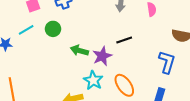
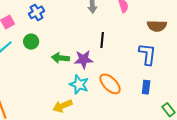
black line: (124, 40) -> (102, 40), turned -56
purple star: (102, 56) -> (83, 59), turned 30

